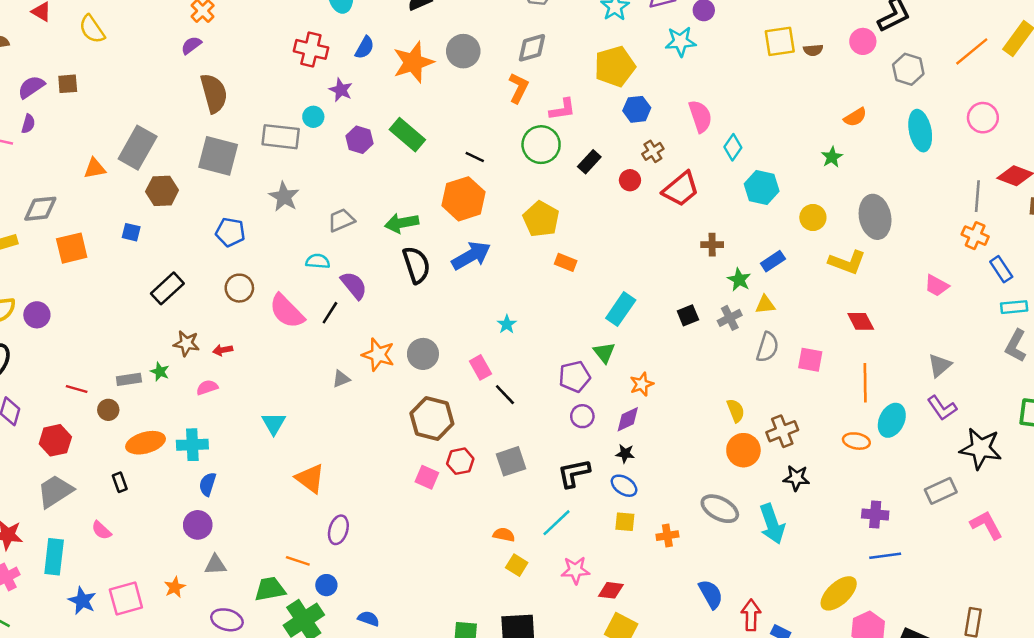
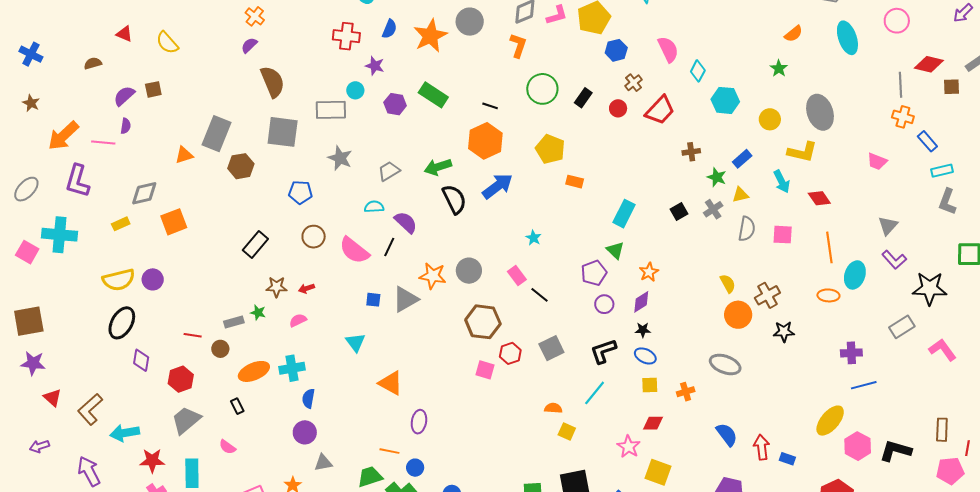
pink L-shape: (562, 109) -> (557, 15), moved
blue square: (131, 232) -> (373, 300), moved
gray triangle: (341, 379) -> (405, 299), size x1.8
cyan arrow: (772, 524) -> (782, 182), moved, size x0.7
pink star: (575, 570) -> (629, 447), moved, turned -30
red diamond: (611, 590) -> (653, 423), moved

